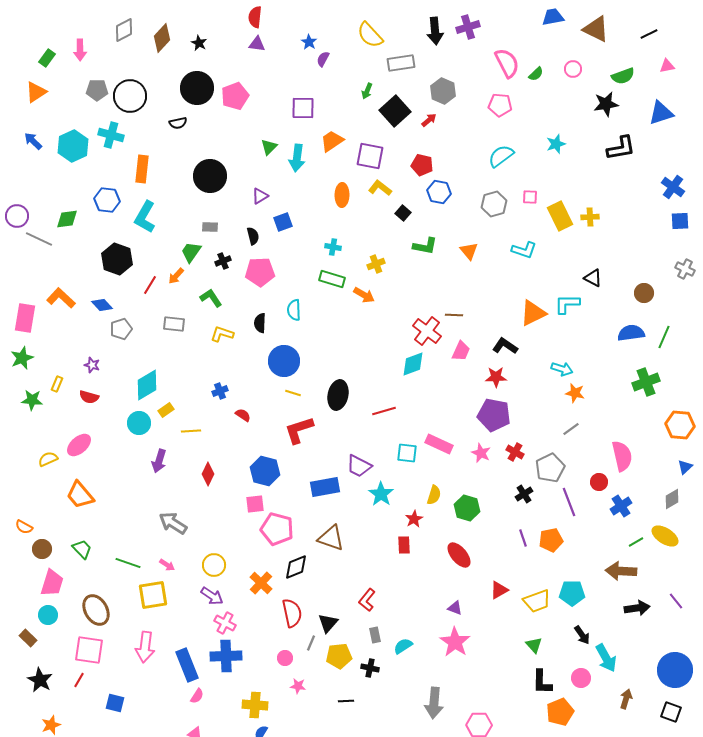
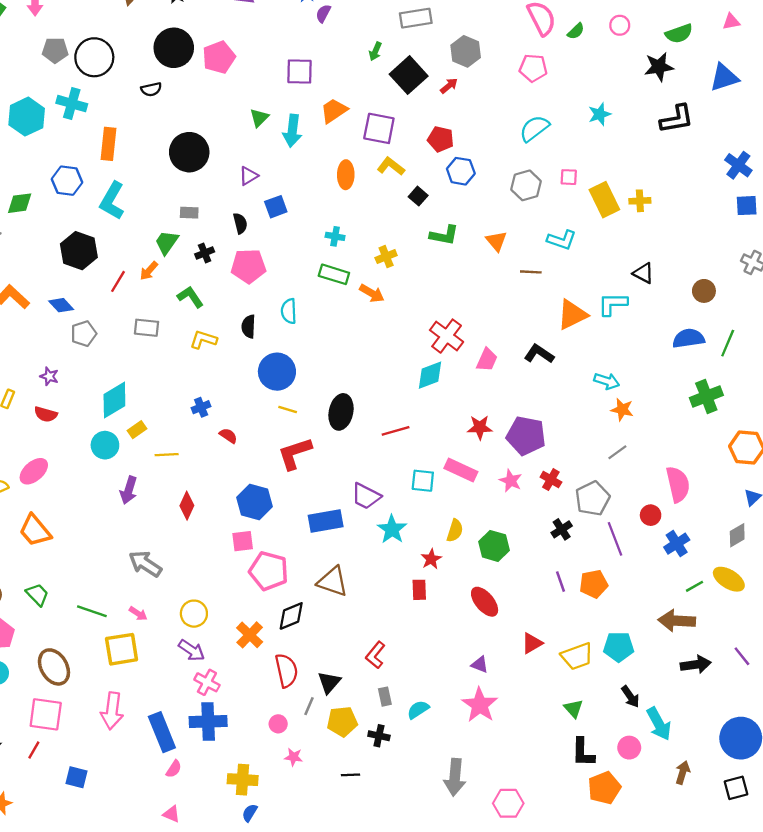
brown line: (454, 315) -> (531, 272), moved
red star: (496, 377) -> (480, 427), moved
black square: (671, 712) -> (736, 788), turned -35

